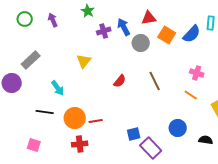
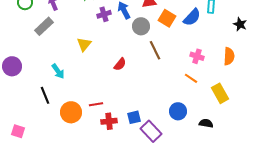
gray rectangle: (31, 60) -> (44, 26), moved
brown line: (155, 81) -> (155, 50), moved
black line: (45, 112) -> (45, 95), turned 60
orange circle: (75, 118) -> (71, 112), moved
red cross: (80, 144) -> (109, 121), moved
pink square: (34, 145) -> (18, 131), moved

